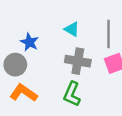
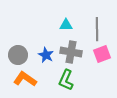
cyan triangle: (72, 29) -> (66, 25), turned -32
blue star: (29, 42) -> (46, 55), moved

